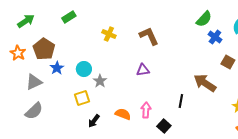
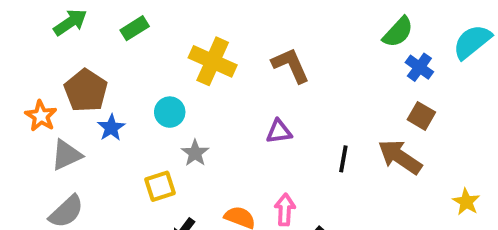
green arrow: (26, 21) -> (70, 22), moved
yellow cross: (109, 34) -> (213, 61), size x1.6
orange star: (18, 53) -> (41, 116), moved
brown square: (228, 62) -> (421, 116), moved
cyan circle: (84, 69) -> (170, 112), moved
black line: (181, 101) -> (343, 159), moved

